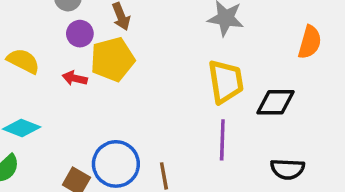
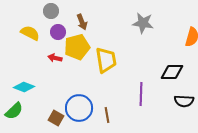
yellow semicircle: (23, 61) -> (30, 33), moved
yellow trapezoid: (226, 82) -> (106, 60), moved
black semicircle: (287, 169) -> (184, 101), moved

